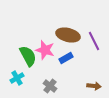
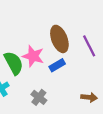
brown ellipse: (68, 35) -> (59, 39), turned 55

